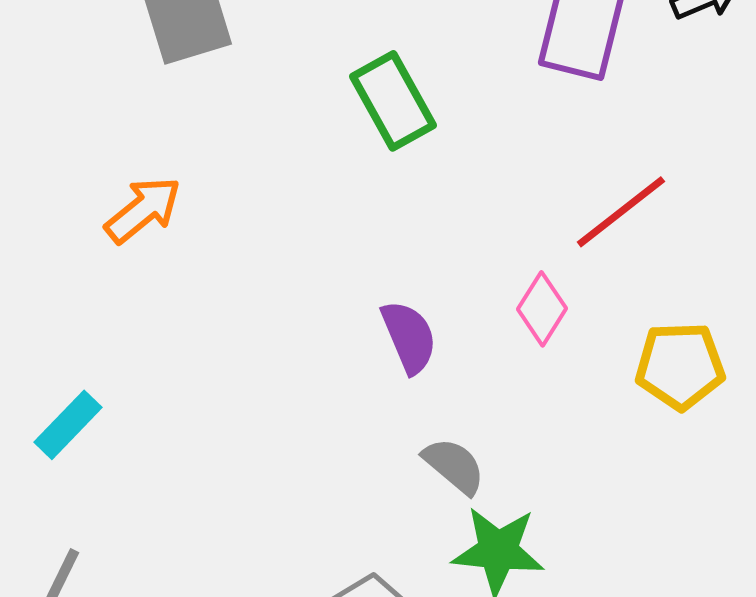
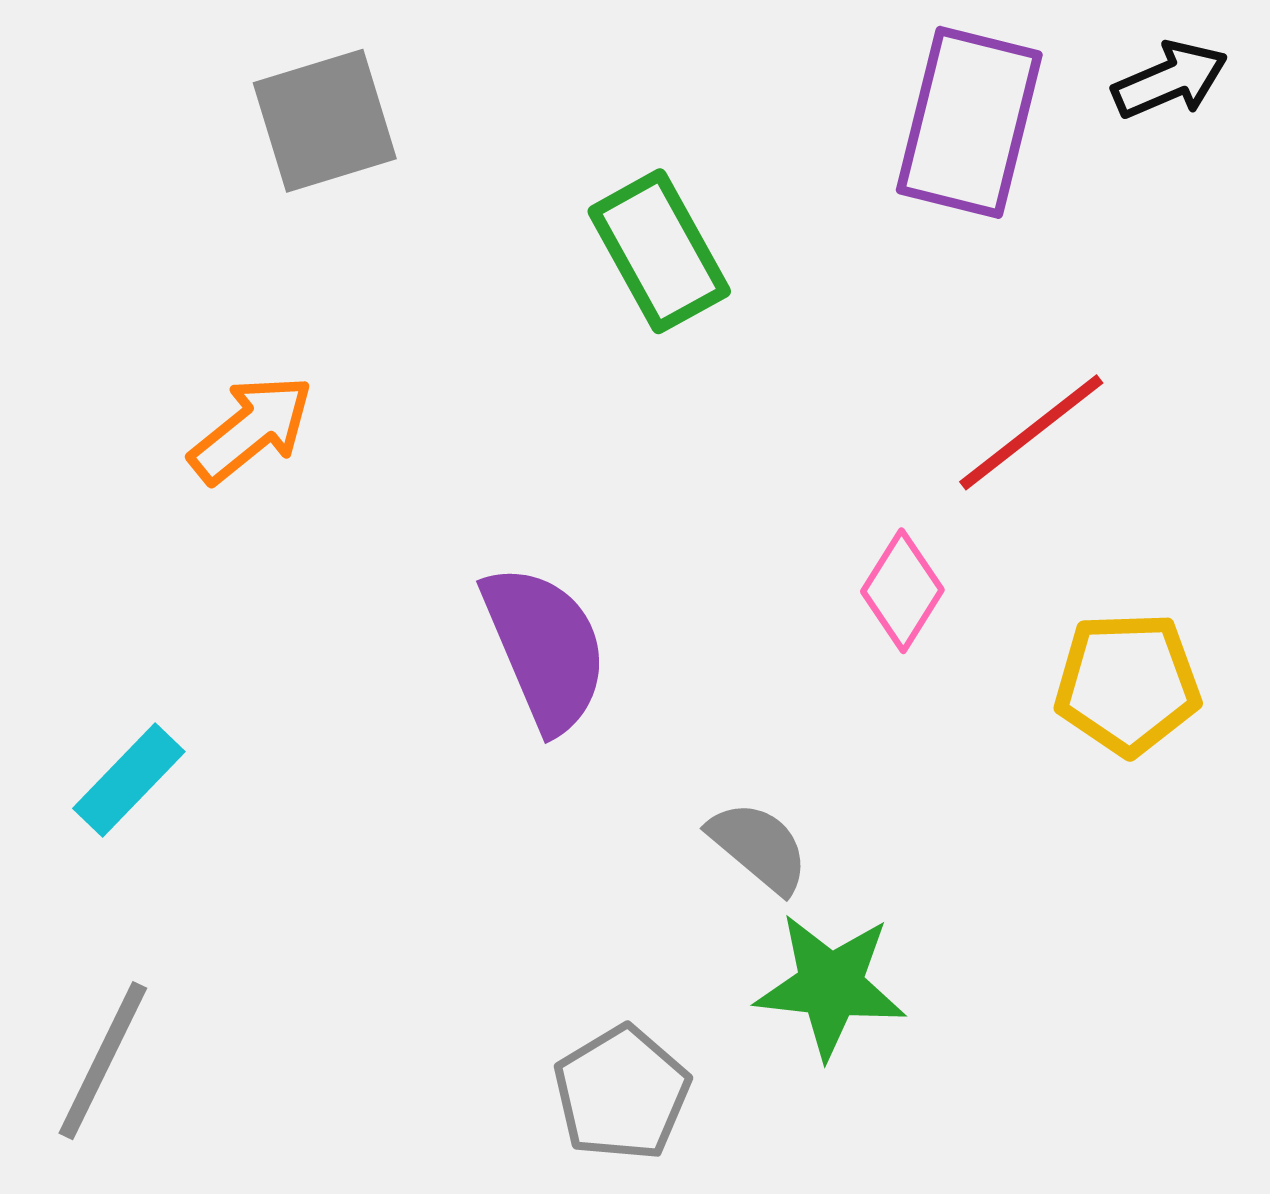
purple semicircle: (409, 337) -> (545, 648), moved, size x1.4

